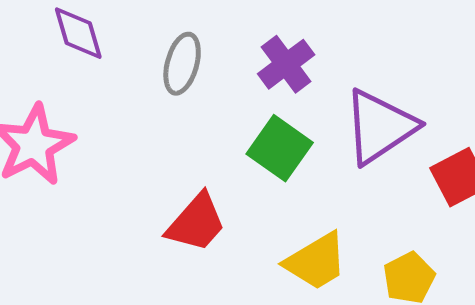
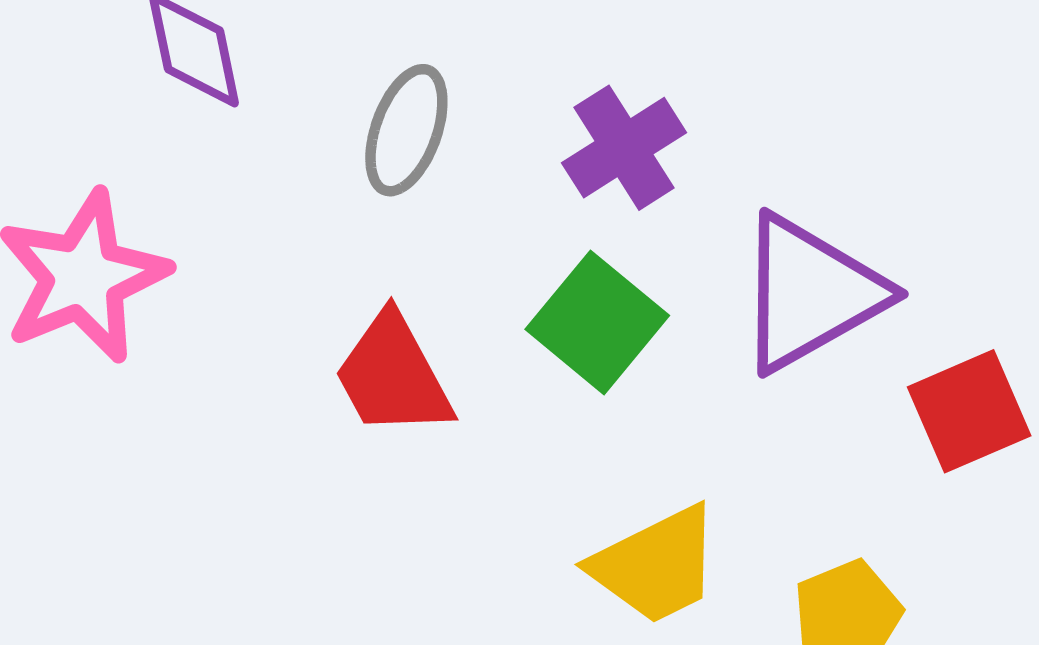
red trapezoid: (196, 223) -> (393, 375), moved, turned 106

